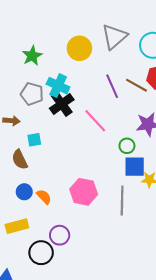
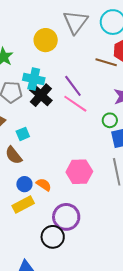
purple line: (112, 86) -> (73, 86), moved
yellow rectangle: (17, 226) -> (23, 204), moved
purple circle: (60, 235) -> (66, 217), size x1.4

